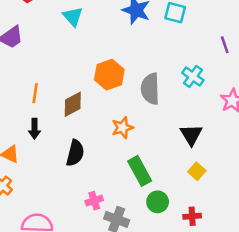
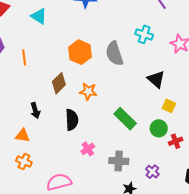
orange line: (35, 93) -> (24, 58), moved
orange star: (122, 128) -> (88, 91), moved, turned -30
pink cross: (94, 201) -> (88, 149), moved
green circle: (158, 202) -> (159, 128), moved

